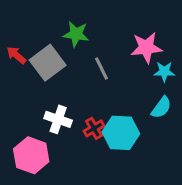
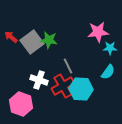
green star: (76, 34) -> (49, 40), moved
gray line: (101, 69) -> (68, 66), moved
red cross: (94, 128) -> (63, 86), size x1.6

